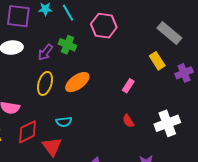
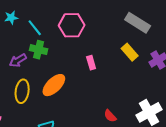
cyan line: (68, 13) -> (35, 28), moved
purple arrow: (45, 52) -> (18, 60), turned 30
pink rectangle: (128, 86) -> (91, 63), moved, turned -40

